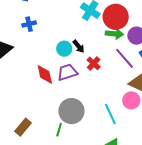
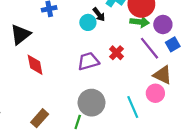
black arrow: (79, 46) -> (99, 14), moved
cyan circle: (64, 49) -> (88, 22), moved
red diamond: (45, 74) -> (35, 65), moved

